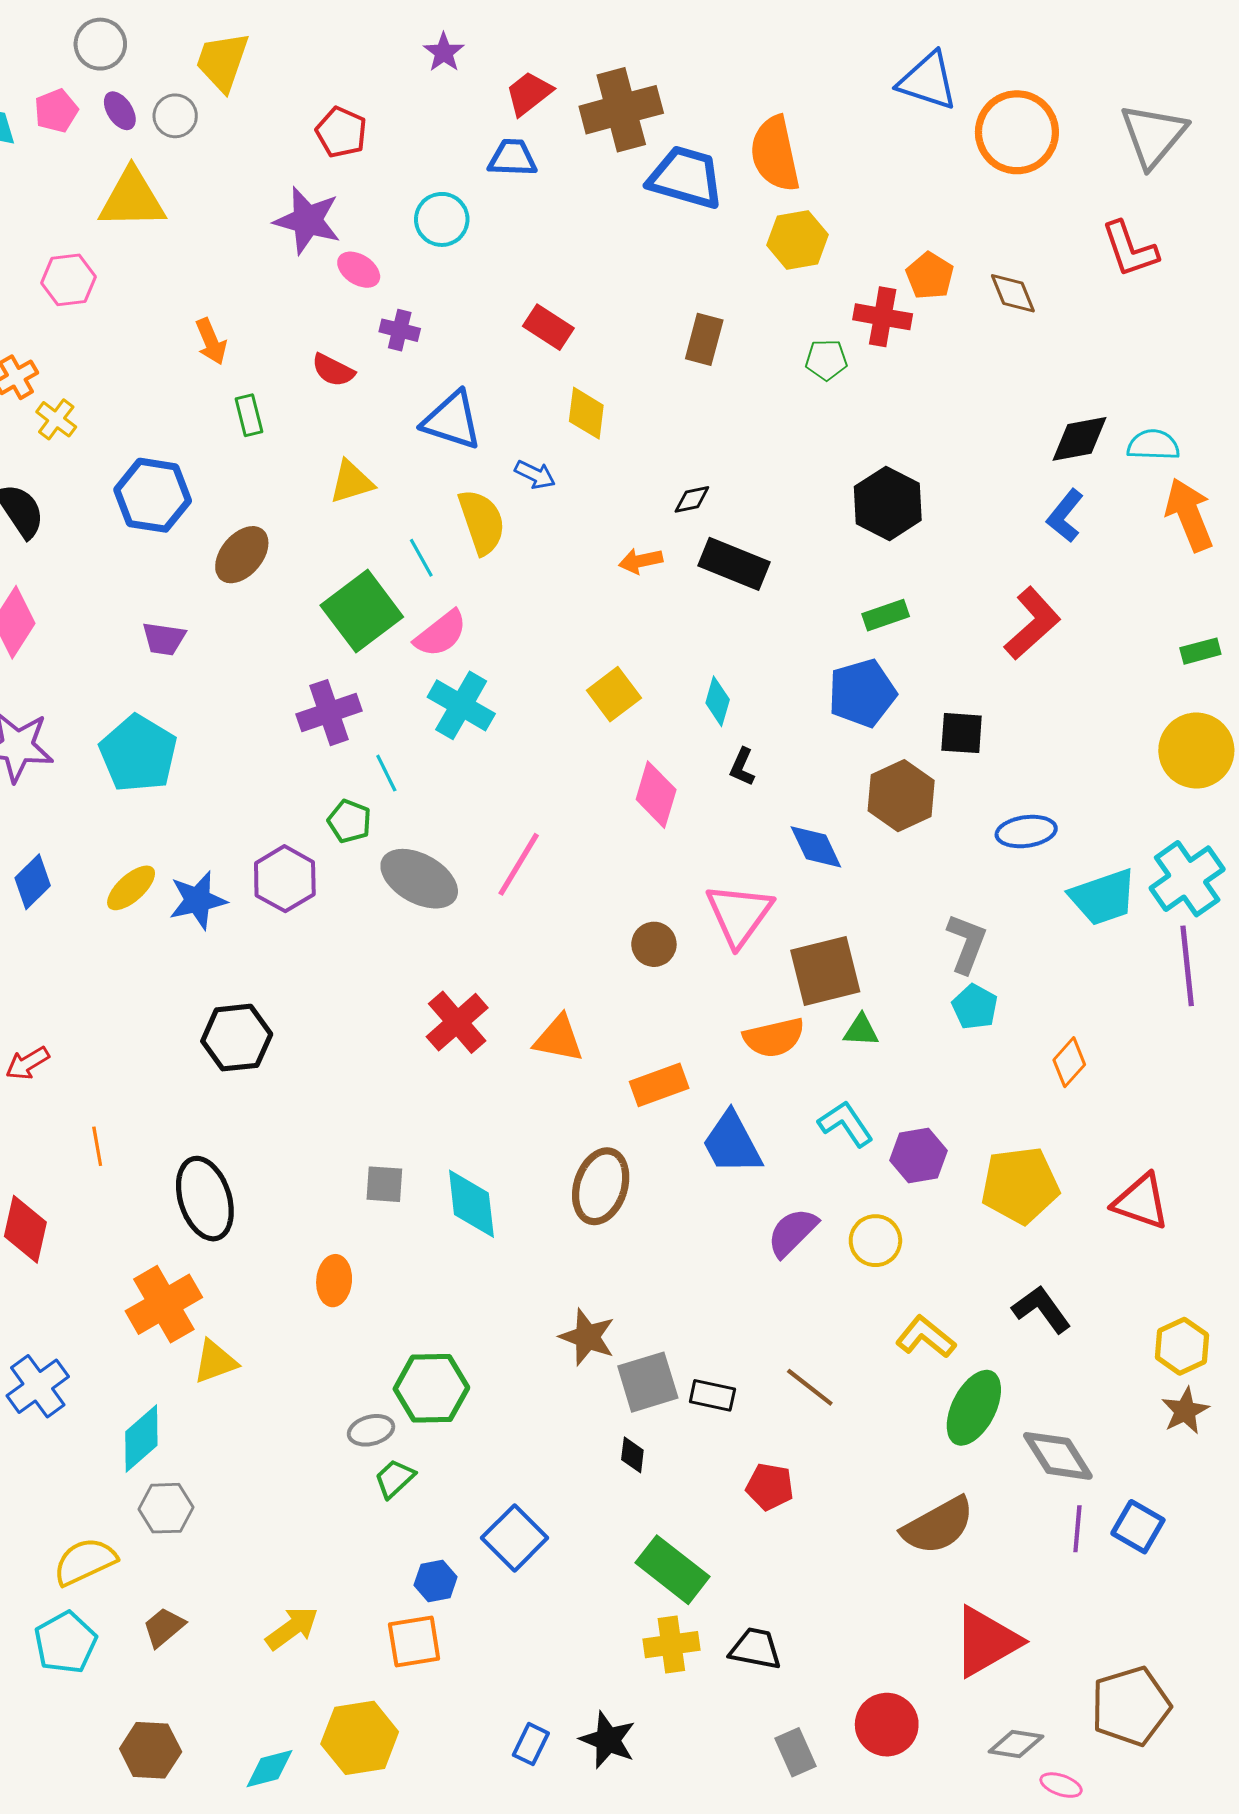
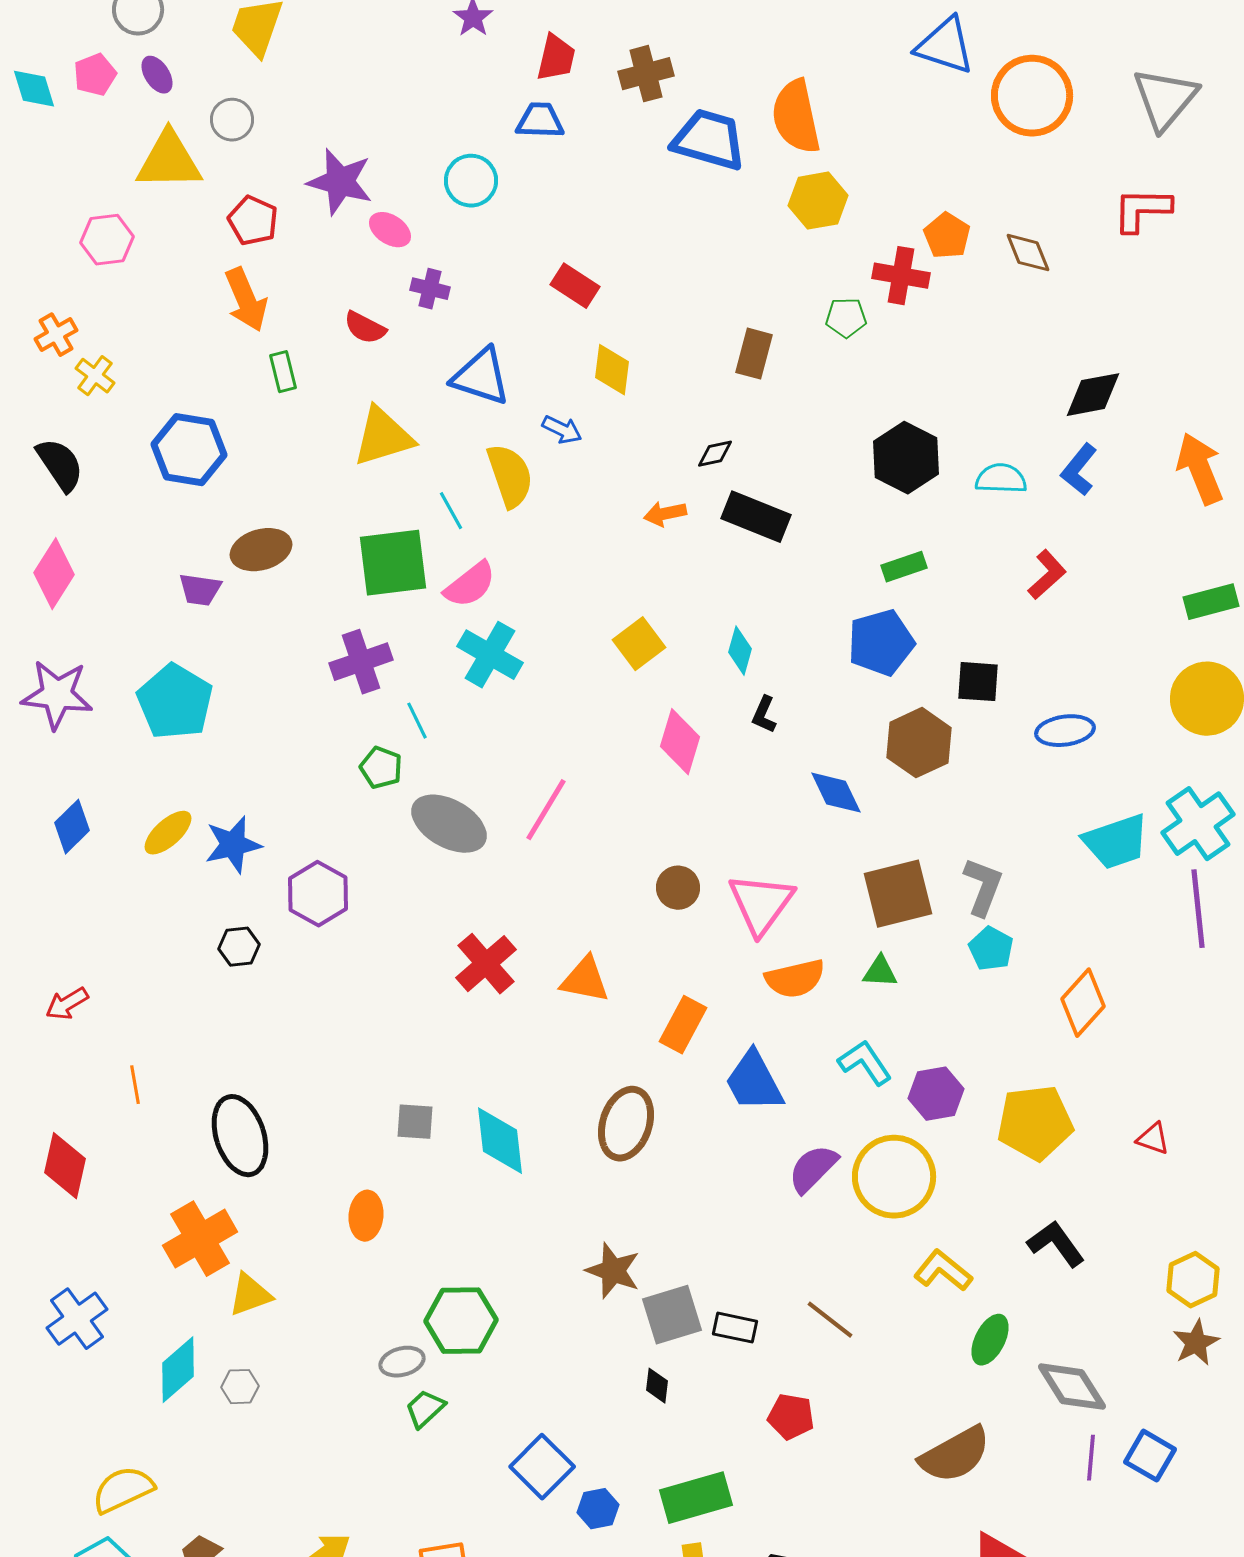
red trapezoid: (529, 93) -> (556, 58), turned 141
brown cross: (621, 110) -> (646, 74), size x0.7
gray circle: (175, 116) -> (232, 120), moved
red pentagon: (341, 132) -> (253, 221), moved
red L-shape: (1130, 249) -> (1142, 210), turned 110
brown rectangle: (704, 339) -> (754, 354), moved
orange arrow: (211, 341) -> (246, 300), size x1.4
cyan semicircle: (1153, 445) -> (1001, 479), moved
yellow triangle: (352, 482) -> (383, 437), size x1.4
brown ellipse: (242, 555) -> (261, 550), moved, turned 34
green square: (362, 611) -> (393, 563), turned 30
red L-shape: (1032, 623) -> (1047, 575), size x0.7
green rectangle: (1200, 651) -> (1211, 602), size x1.4
blue ellipse: (1026, 832) -> (1065, 731), moved
purple hexagon: (285, 879) -> (318, 894), moved
pink triangle: (739, 915) -> (761, 904), moved
brown square: (825, 971) -> (898, 894), moved
black hexagon: (237, 1038) -> (239, 947), moved, size x0.6
orange diamond: (1069, 1062) -> (1083, 1003), size x1.4
orange rectangle: (659, 1085) -> (683, 1025), turned -42
red triangle: (1141, 1202) -> (1153, 1139), size x0.6
yellow circle: (875, 1241) -> (894, 1177), size x1.6
green ellipse: (974, 1408) -> (990, 1340), size x0.7
gray hexagon: (166, 1508) -> (240, 1387), moved, size x0.7
green rectangle: (672, 1570) -> (696, 1498), turned -54
blue hexagon: (436, 1581) -> (598, 1509), moved

